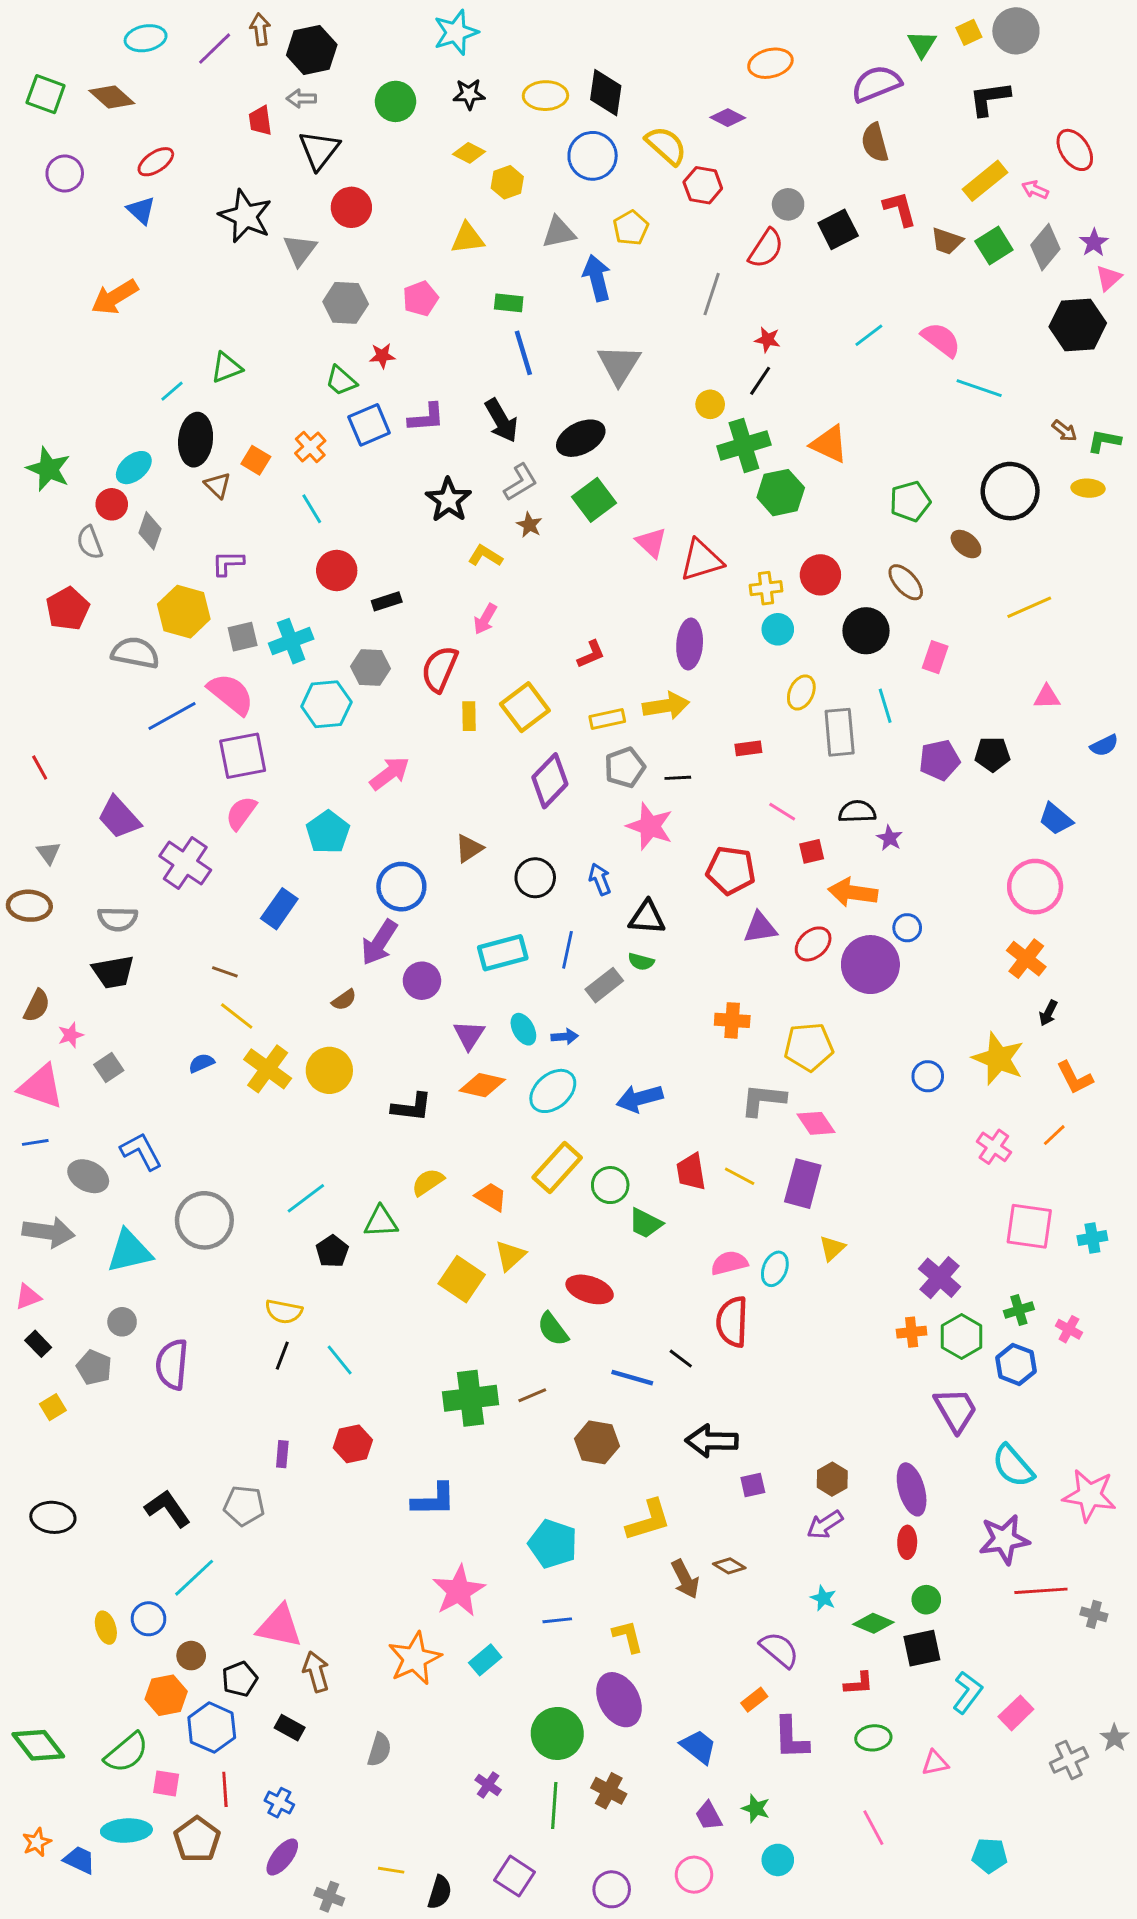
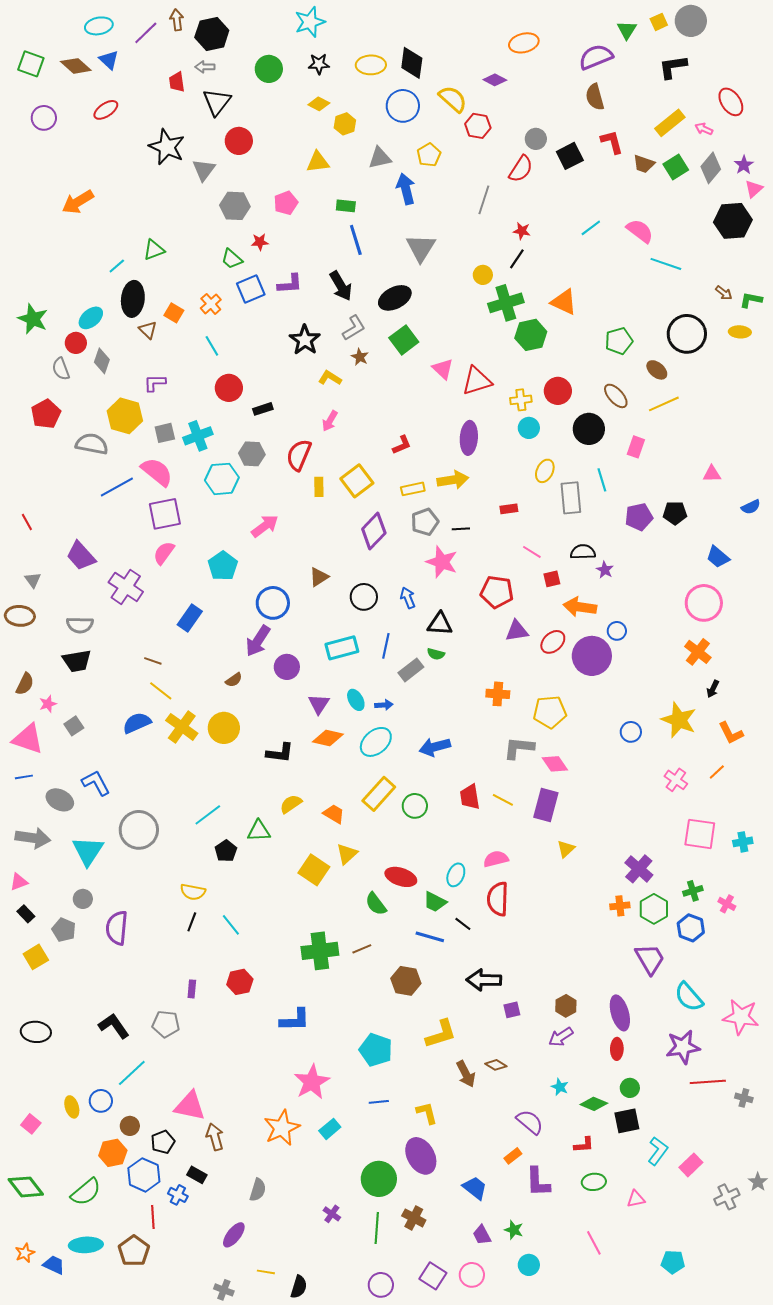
blue triangle: (141, 210) -> (109, 60), moved
yellow line: (1029, 607) -> (664, 404), moved
blue semicircle: (201, 1063) -> (137, 723), size x1.6
green trapezoid: (645, 1223) -> (435, 902), moved
cyan triangle: (129, 1251) -> (88, 851), turned -44
cyan ellipse: (775, 1269) -> (456, 875), moved
yellow square: (53, 1407) -> (36, 957), size x1.4
pink square: (166, 1783) -> (31, 1124), moved, turned 30
blue cross: (279, 1803) -> (178, 1195), moved
purple ellipse: (282, 1857) -> (234, 1235), moved
purple square: (515, 1876) -> (433, 1276), moved
purple circle: (612, 1889) -> (381, 1285), moved

